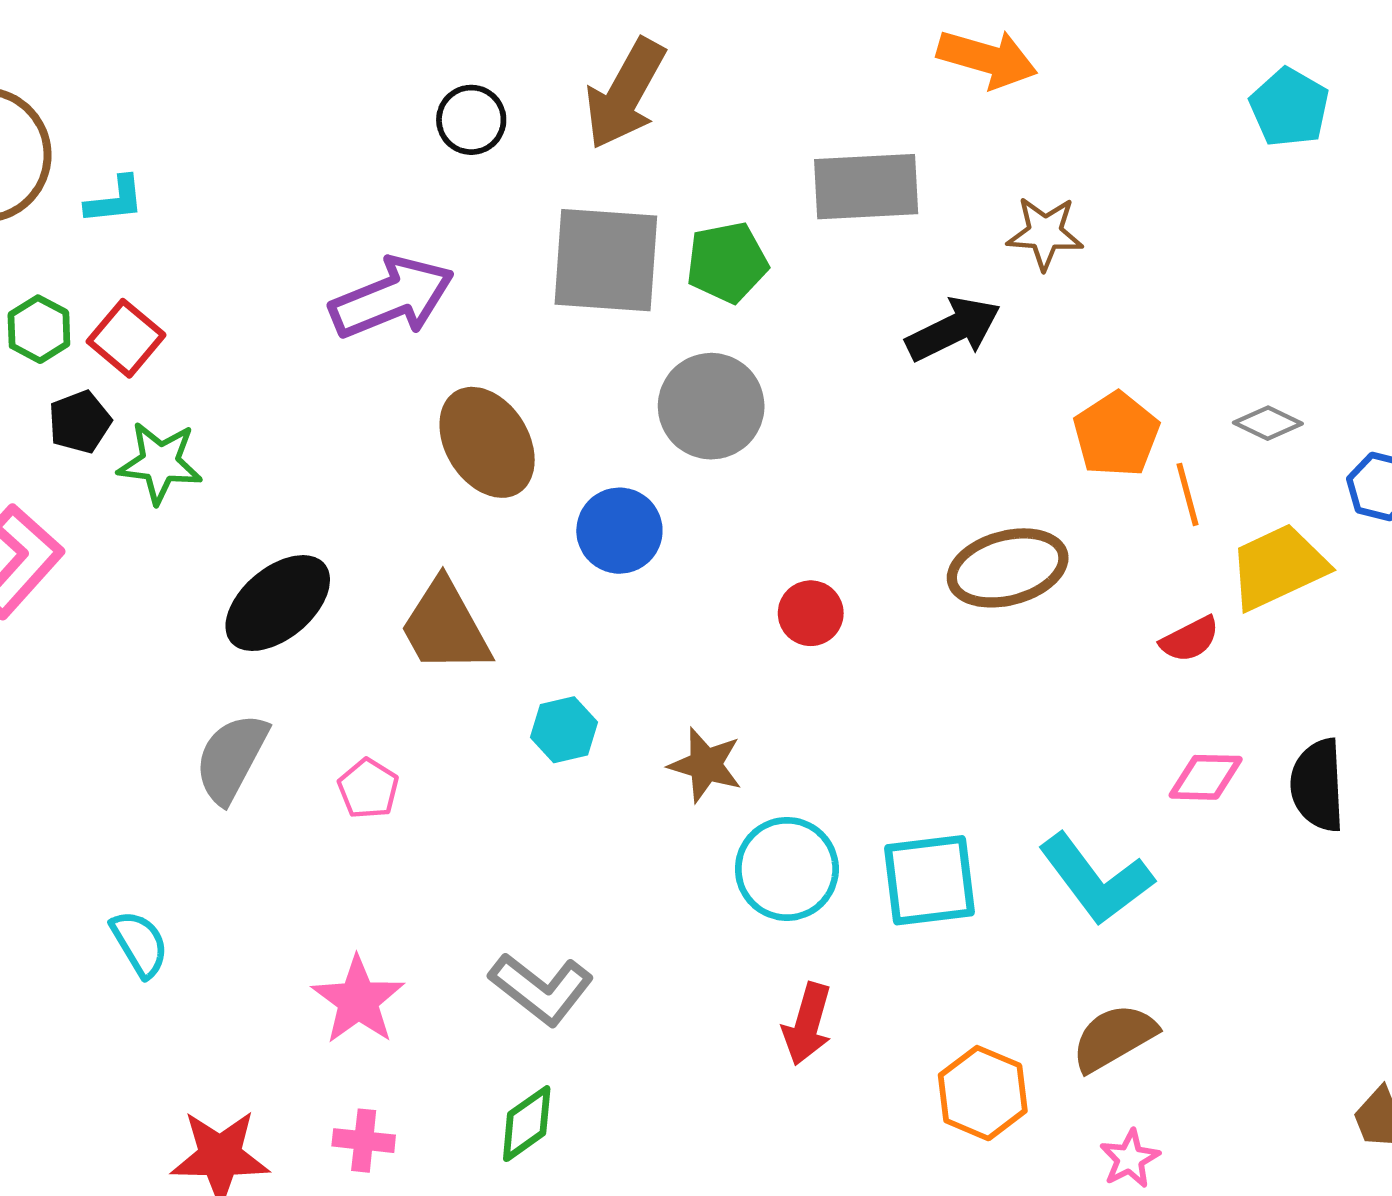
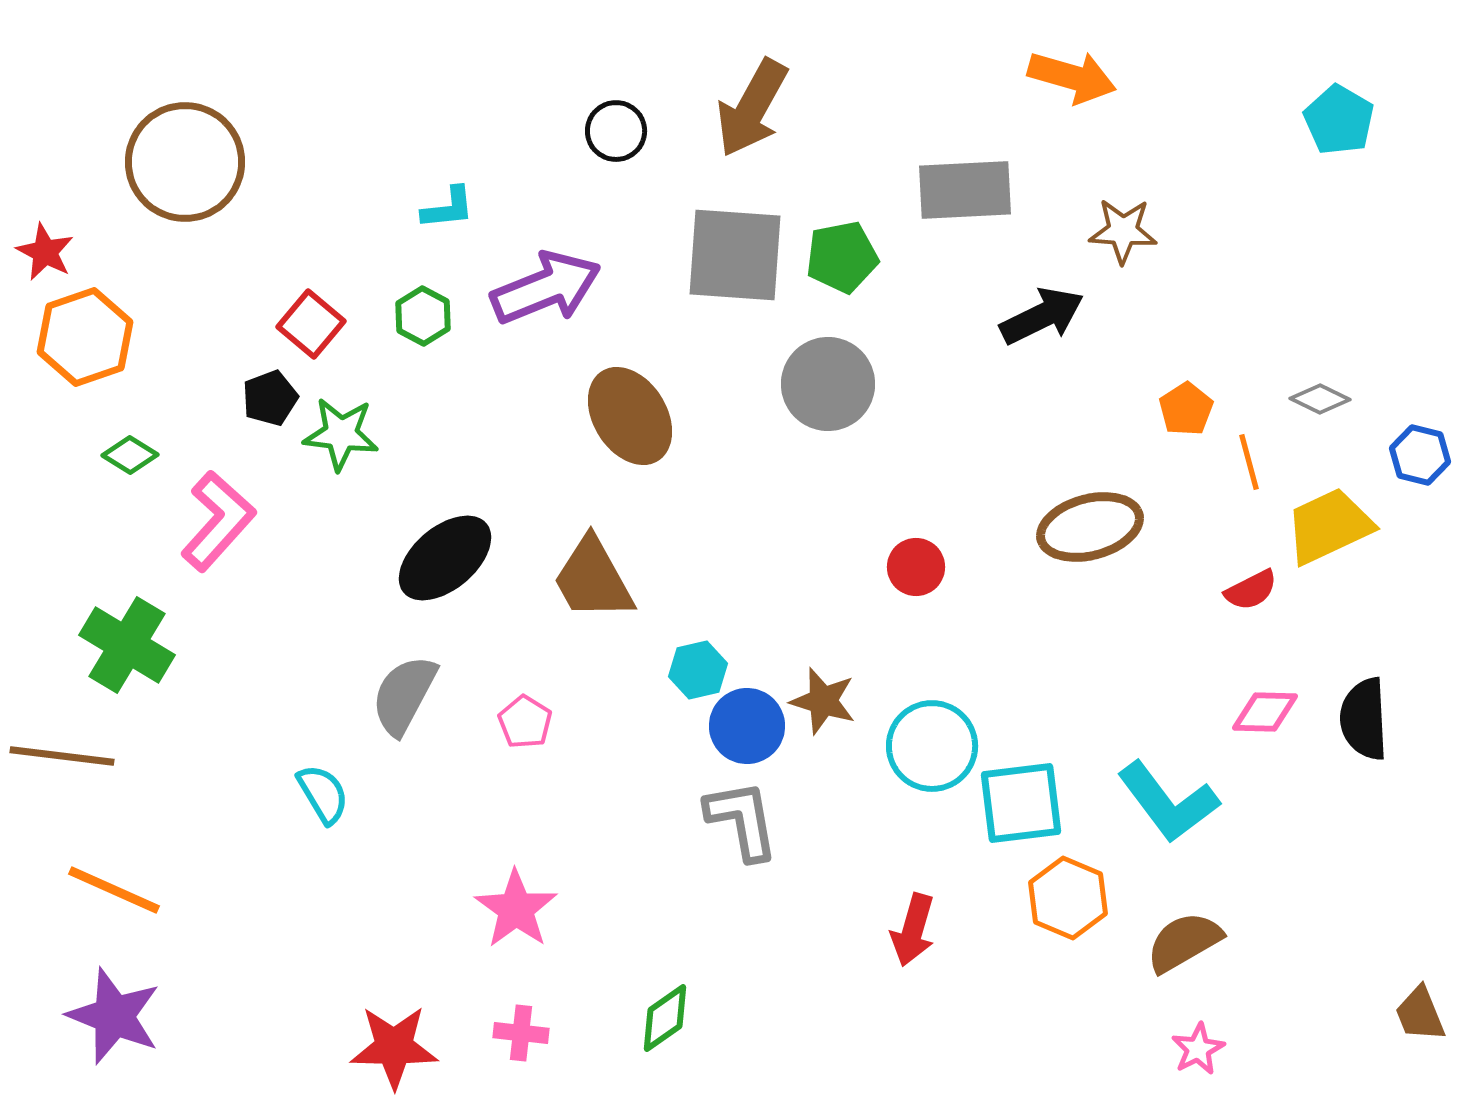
cyan L-shape: (115, 200) -> (448, 208), moved
green hexagon: (39, 329) -> (423, 316), moved
orange pentagon: (1116, 434) -> (1186, 409), size x0.7
blue circle: (619, 531) -> (747, 726), moved
cyan circle: (787, 869) -> (932, 746), moved
cyan semicircle: (140, 944) -> (323, 794), moved
gray L-shape: (541, 989) -> (742, 820), moved, turned -138
orange hexagon: (983, 1093) -> (1068, 898), moved

